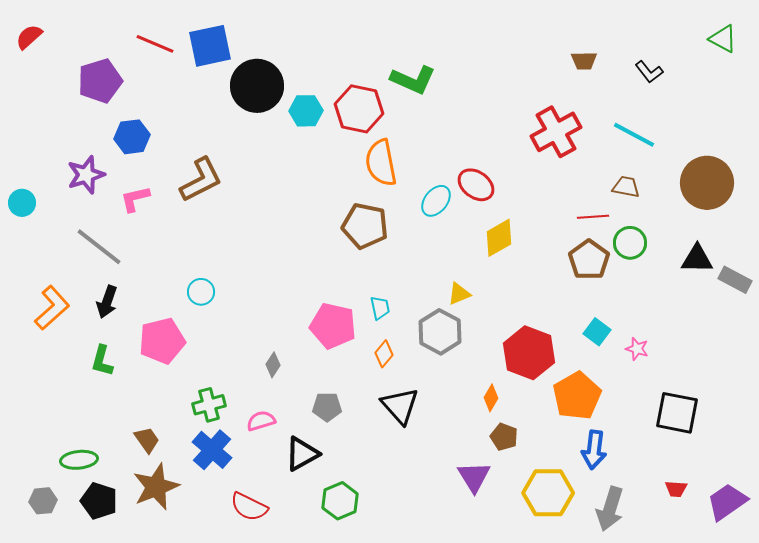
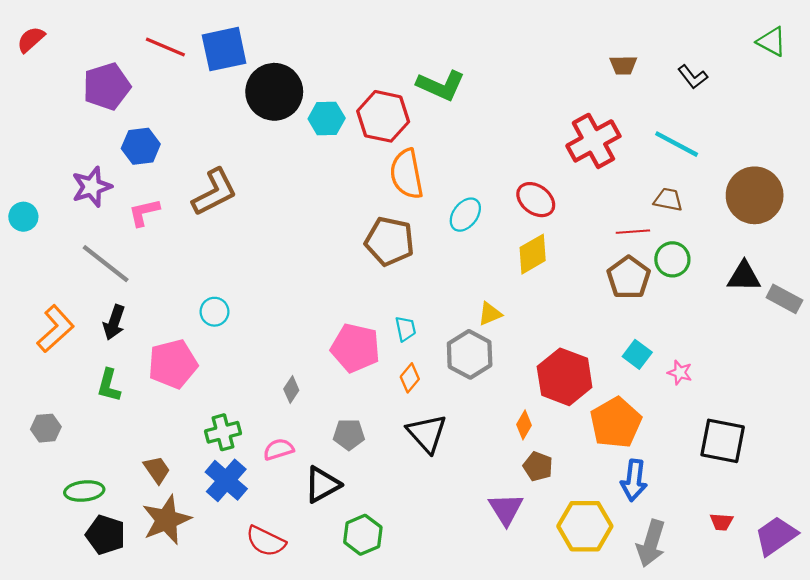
red ellipse: (476, 185) -> (536, 200), moved
gray hexagon: (43, 501) -> (46, 428), moved

